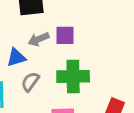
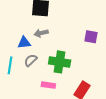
purple square: (65, 35) -> (91, 37), moved

